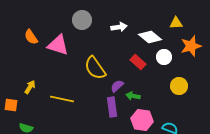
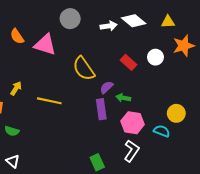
white diamond: (150, 37) -> (134, 21), moved
yellow circle: (179, 86) -> (176, 113), moved

